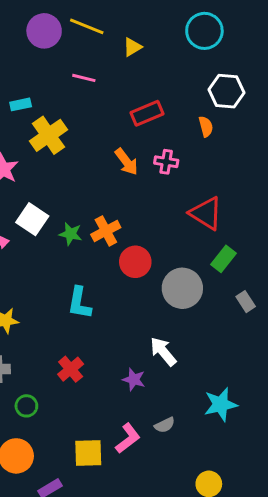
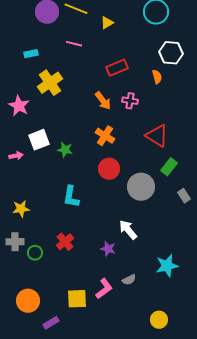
cyan rectangle: (21, 104) -> (31, 54), moved
white square: (32, 219) -> (39, 140), turned 35
orange cross: (106, 231) -> (105, 136), moved, turned -30
green circle: (26, 406) -> (35, 253), moved

